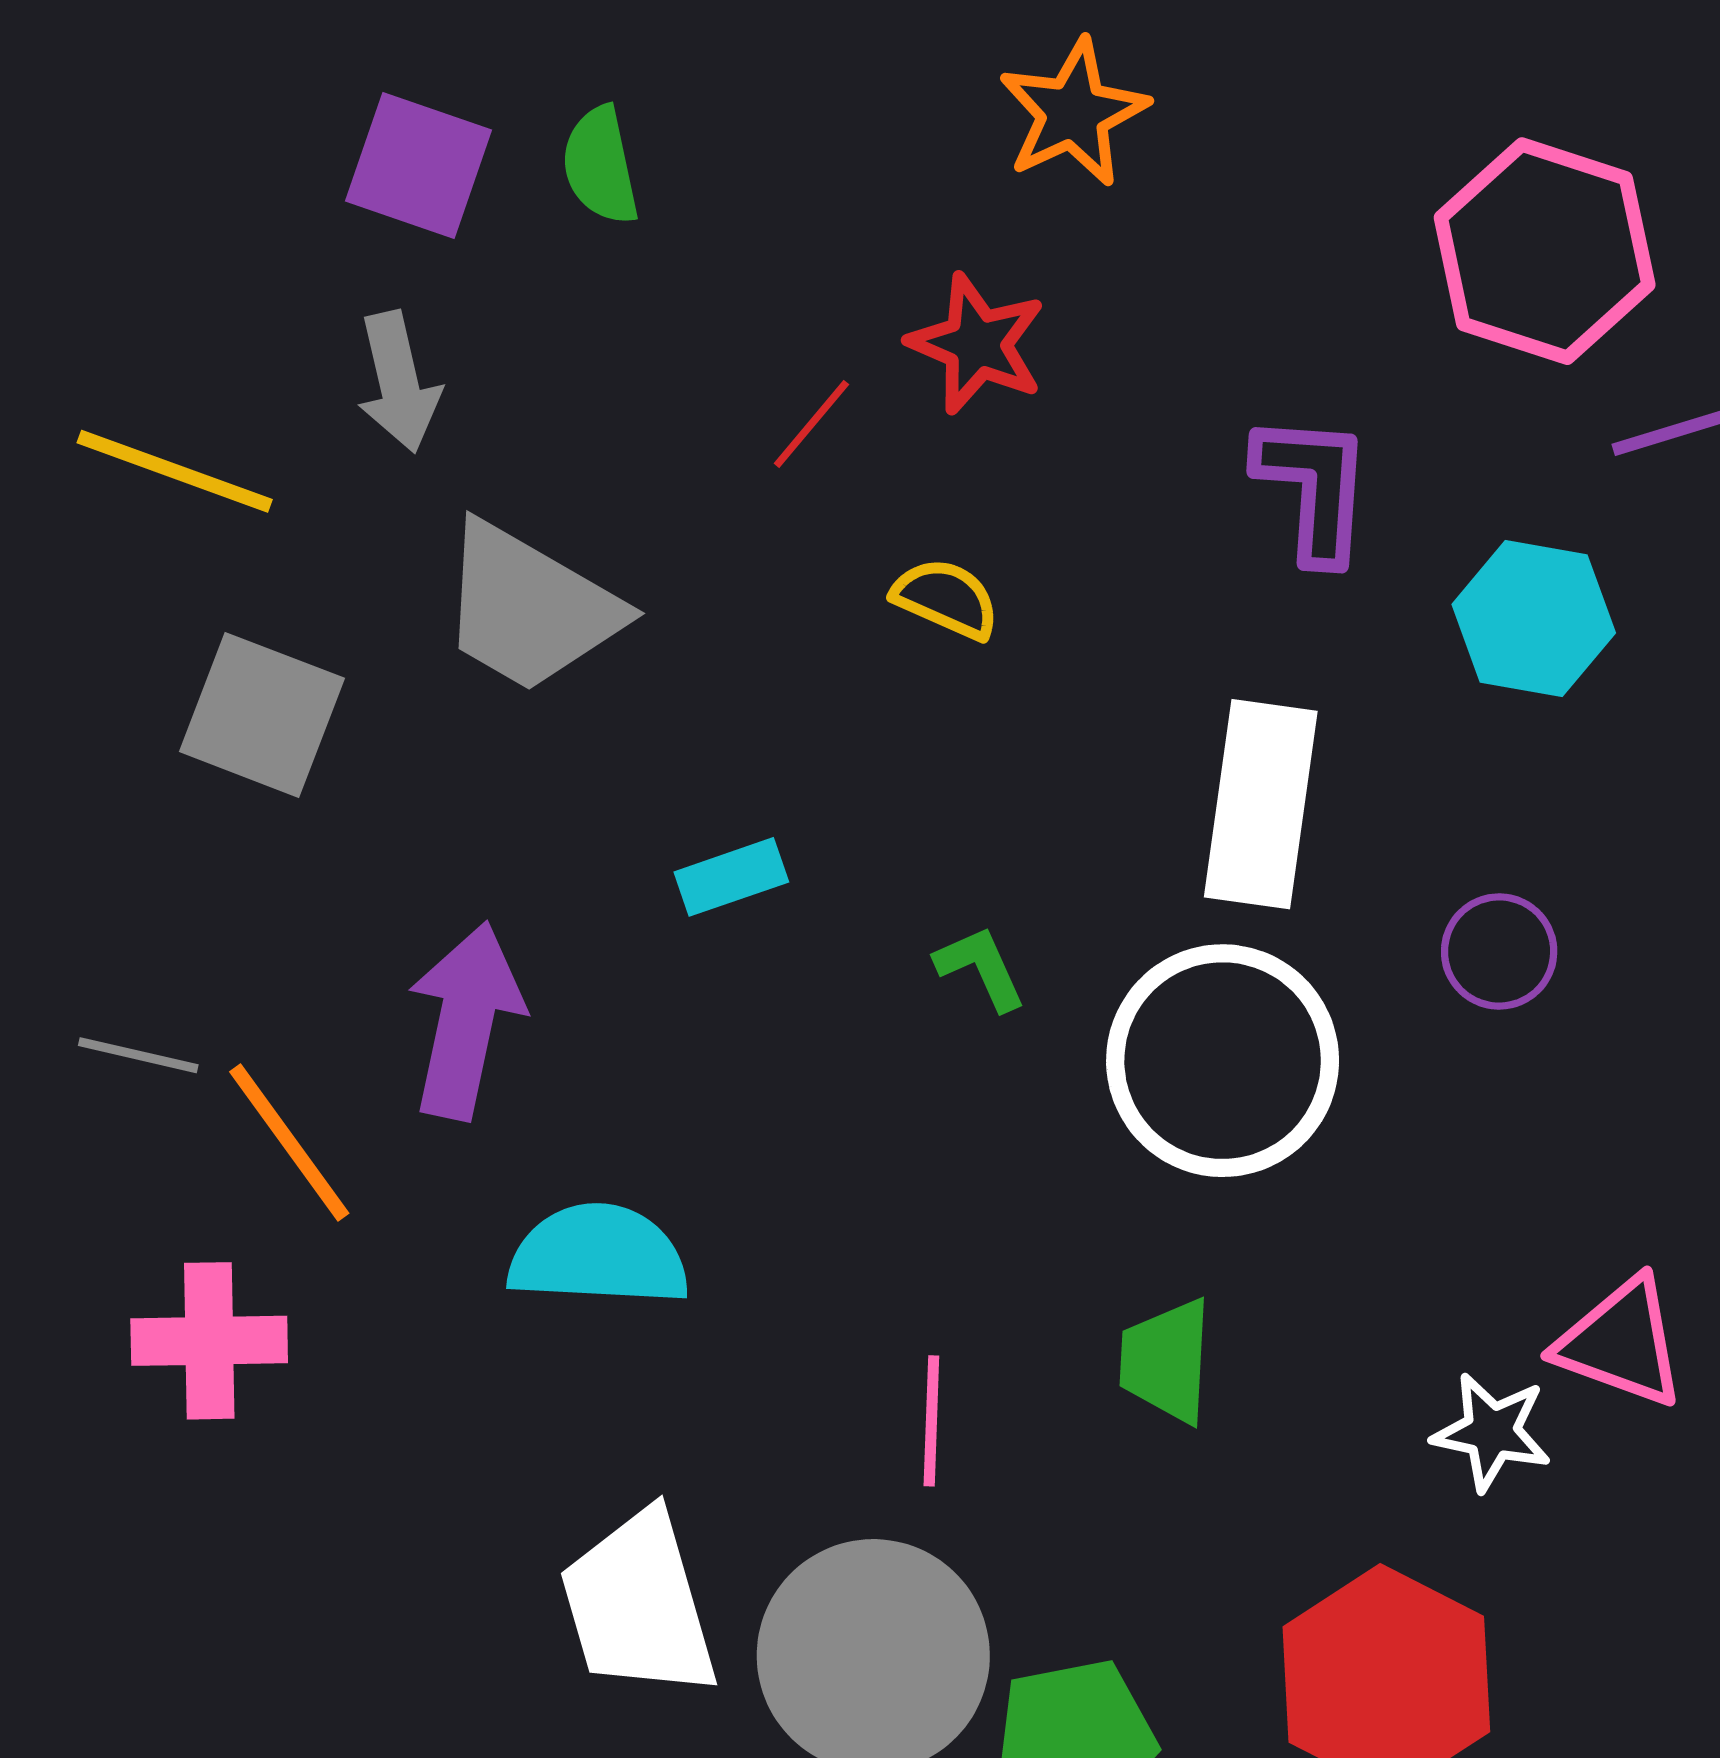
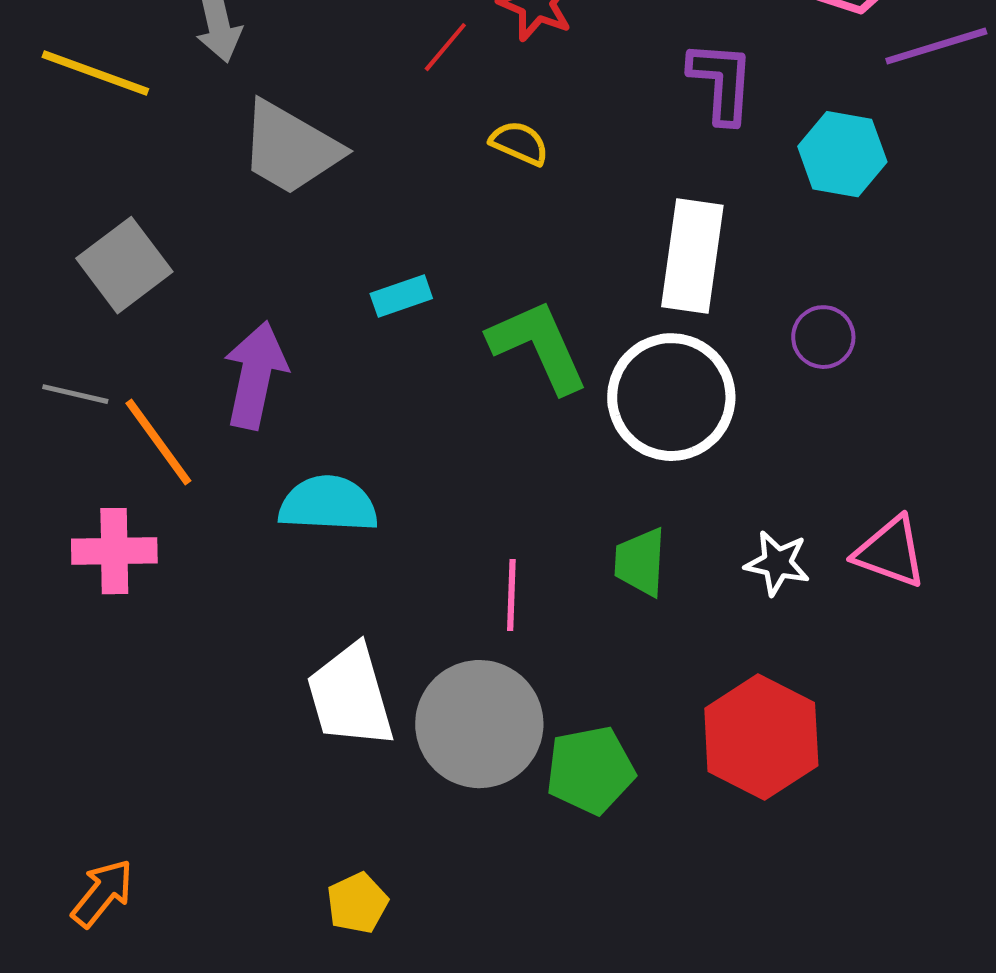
gray square: (262, 715) -> (124, 265), moved, turned 32
green L-shape: (981, 968) -> (538, 346), size x2.0
white star: (1492, 1432) -> (777, 563), moved

